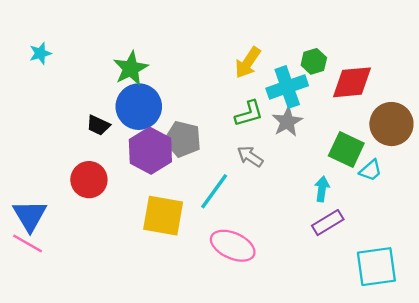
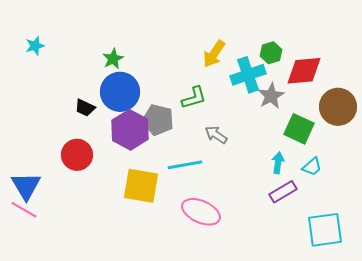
green star: (131, 68) -> (113, 59), size x0.7
green L-shape: (249, 114) -> (194, 98), moved
gray star: (287, 122) -> (271, 96), moved
cyan trapezoid: (371, 170) -> (312, 167), moved
cyan line: (214, 191) -> (185, 165), turned 44

